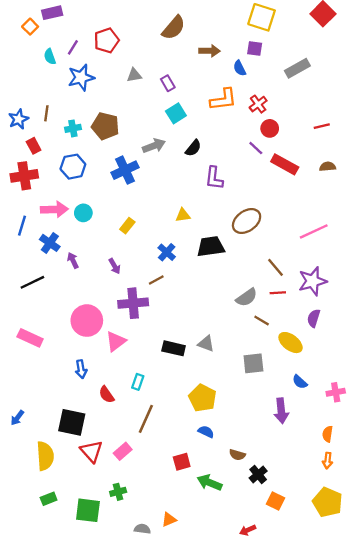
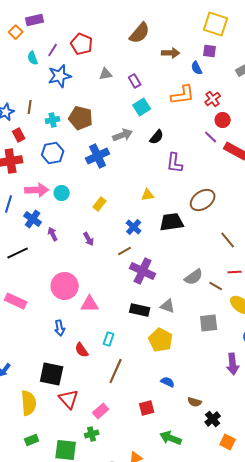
red pentagon: (106, 40) -> (82, 44), turned -30
red line: (278, 293) -> (235, 272), moved
gray semicircle: (247, 297) -> (194, 277), moved
purple cross: (133, 303) -> (143, 271), moved, turned 30
pink triangle: (116, 341) -> (90, 304), turned 36
yellow pentagon: (203, 398) -> (161, 340), moved
pink rectangle: (123, 451) -> (101, 411), moved
green arrow: (209, 483) -> (171, 438), moved

